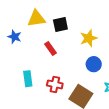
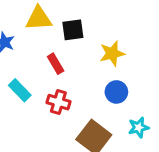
cyan rectangle: (28, 79) -> (20, 90), moved, turned -42
red cross: (55, 84) -> (58, 102), moved

